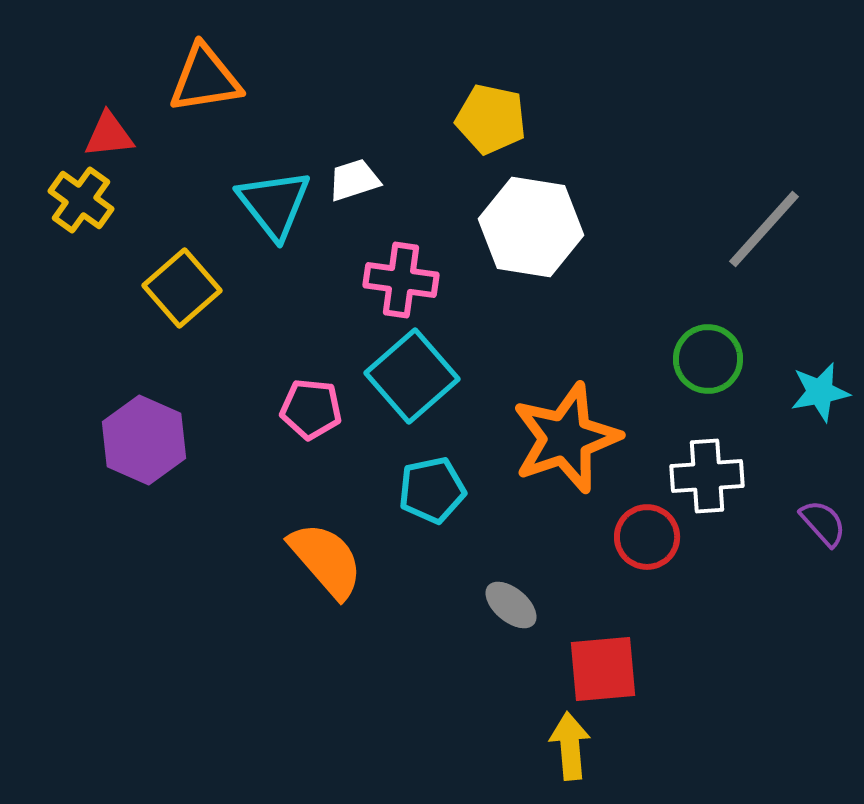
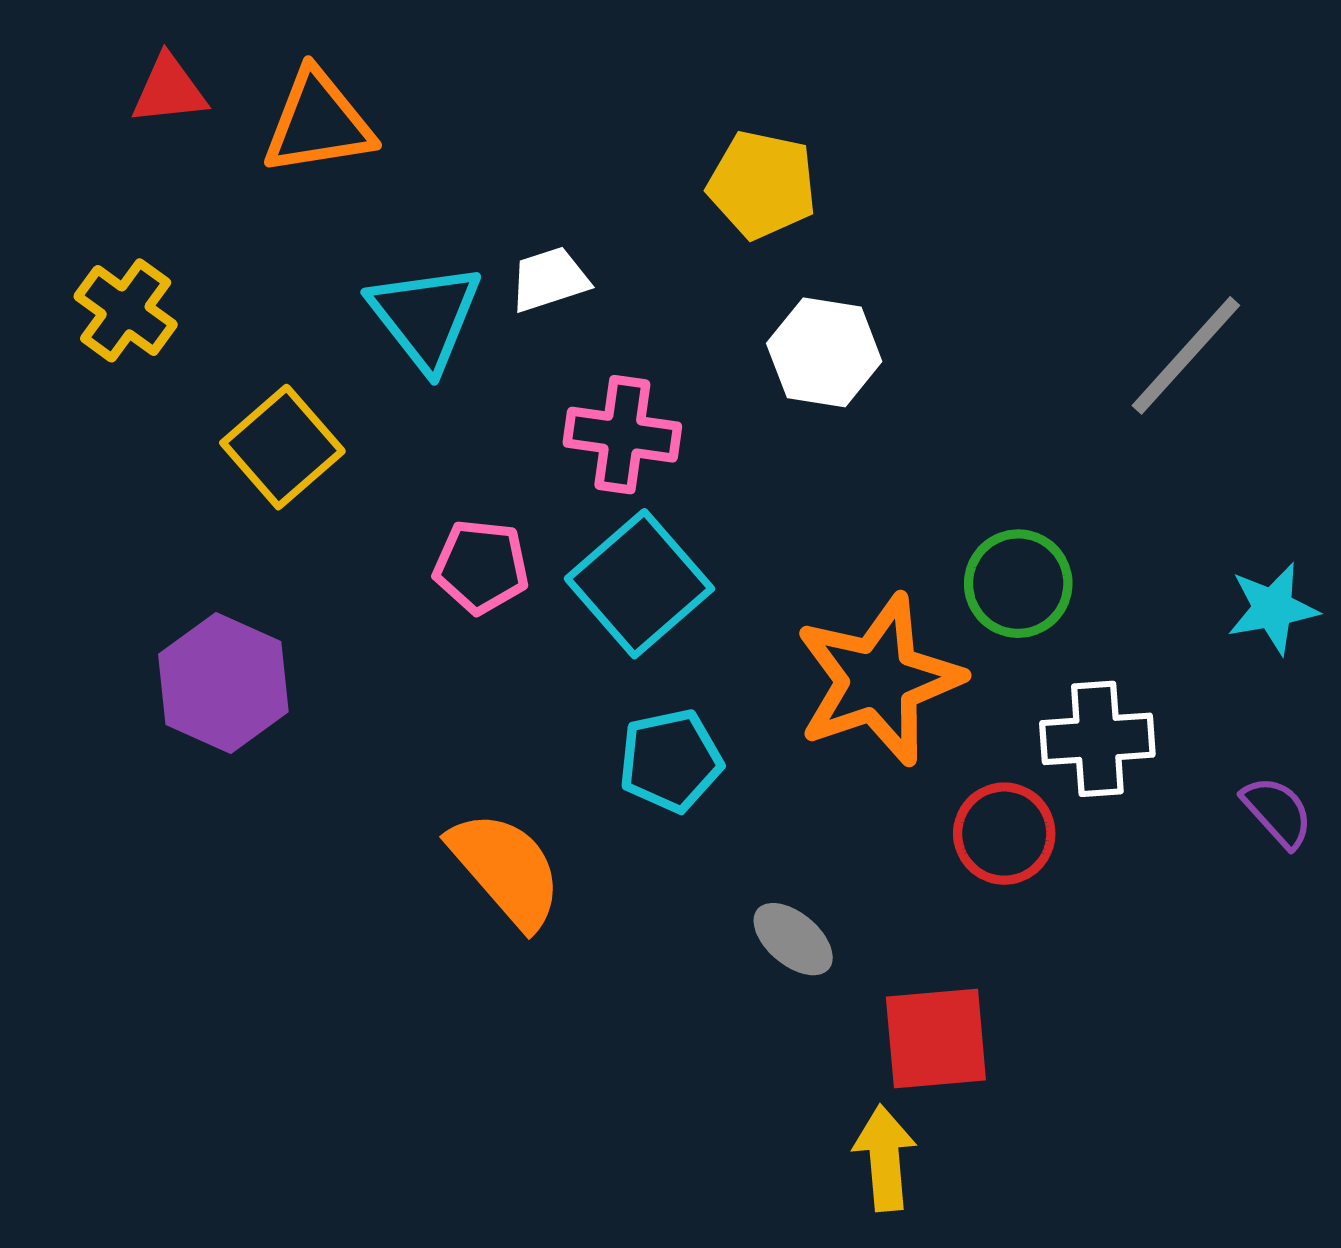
red triangle: (109, 135) -> (169, 90), moved
white hexagon: (531, 227) -> (824, 352), size x0.7
green circle: (708, 359) -> (1018, 584), moved
pink pentagon: (311, 409) -> (481, 567), moved

